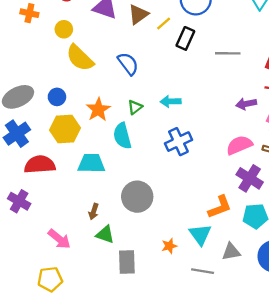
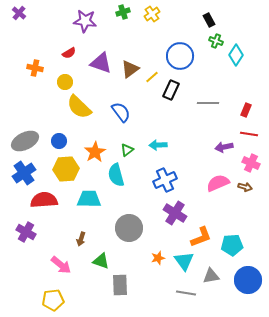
purple cross: (250, 178) -> (175, 213), moved
brown arrow: (94, 212) -> (81, 239), moved
orange star: (169, 246) -> (158, 258), moved

